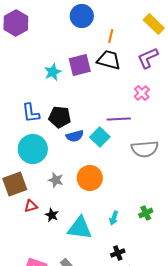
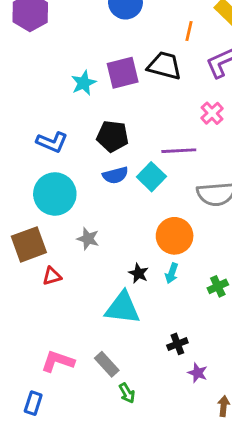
orange line: (111, 36) -> (189, 31), moved
blue L-shape: (31, 113) -> (52, 142), turned -60
black pentagon: (60, 117) -> (113, 136), moved
orange circle: (90, 178) -> (175, 236), moved
black star: (52, 215) -> (138, 273), moved
cyan arrow: (114, 218) -> (172, 273), moved

